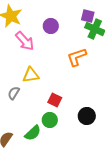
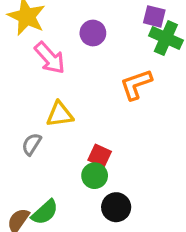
black circle: (87, 116) -> (116, 207), moved
green circle: (50, 120) -> (95, 176), moved
green semicircle: (33, 133) -> (45, 212), moved

